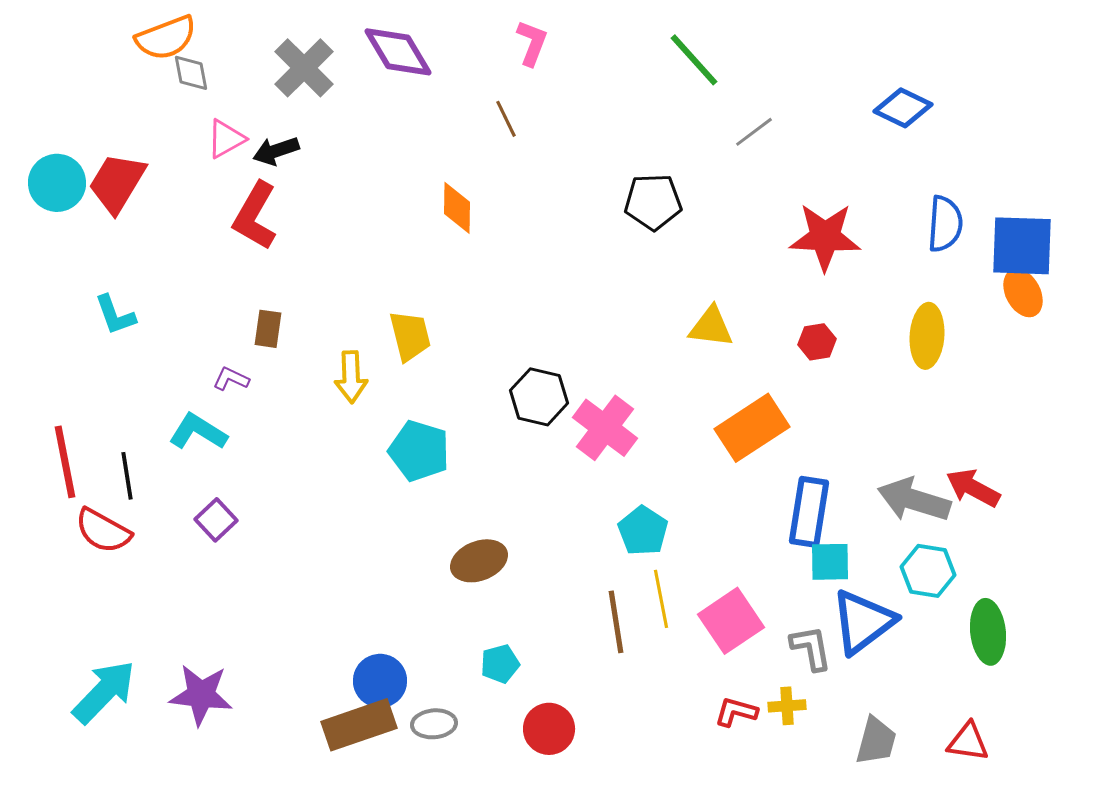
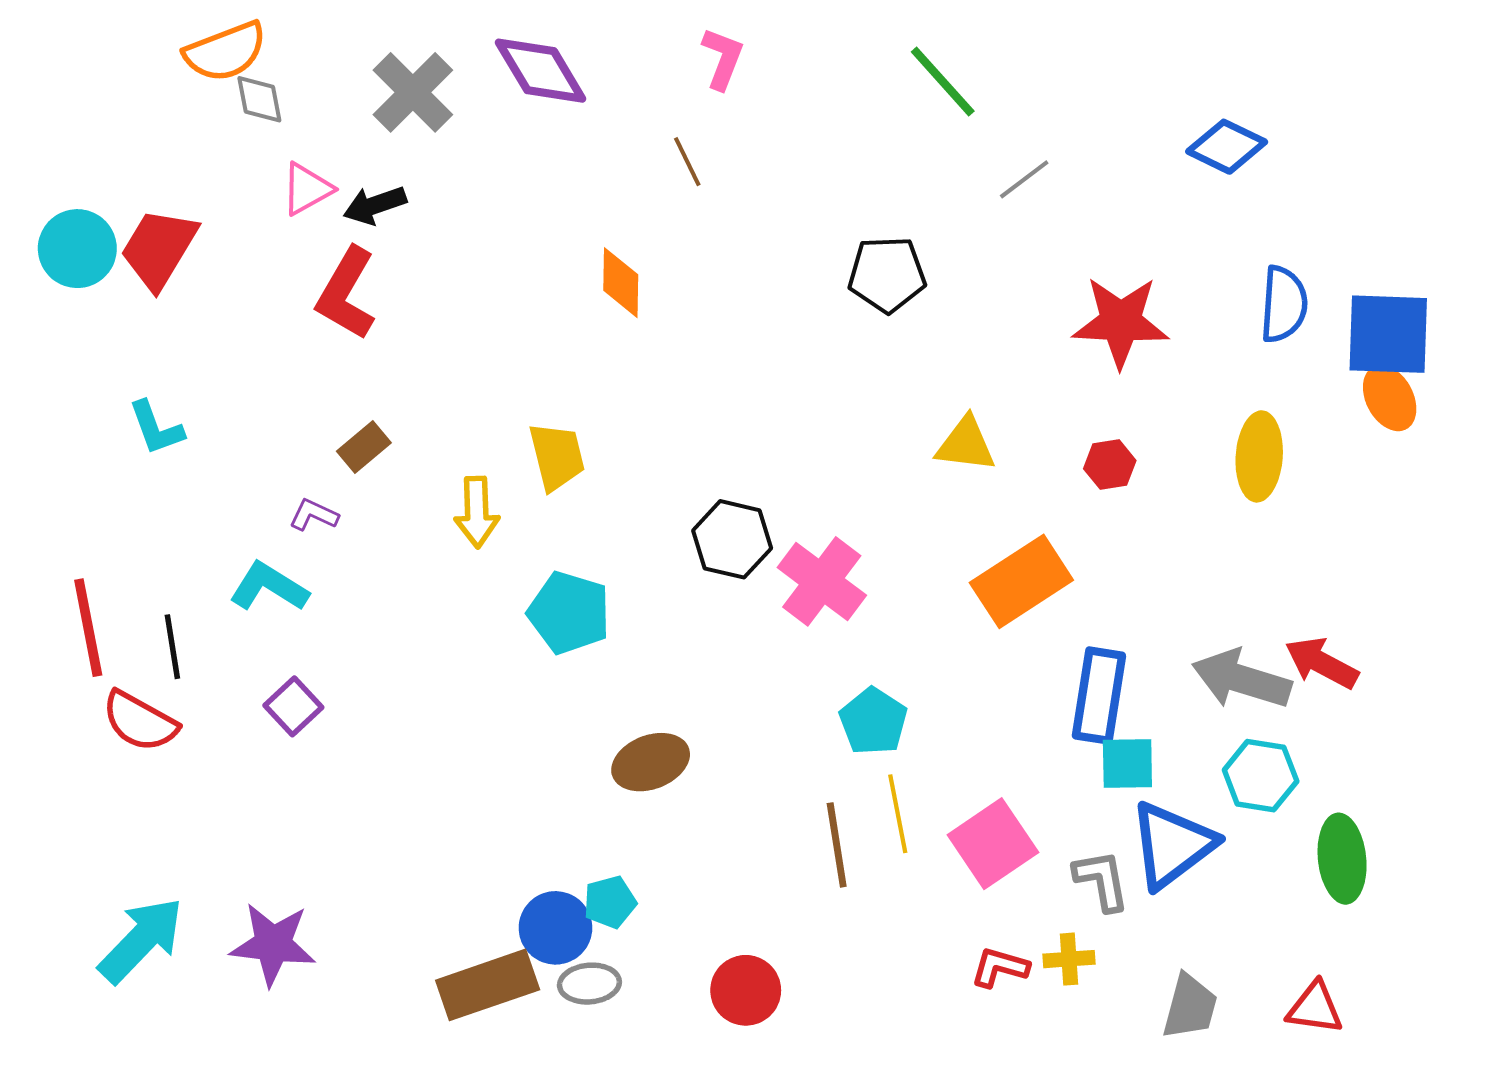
brown rectangle: (268, 329) -> (364, 447), turned 42
cyan pentagon: (500, 664) -> (610, 902), moved
blue circle: (380, 681) -> (555, 928), moved

